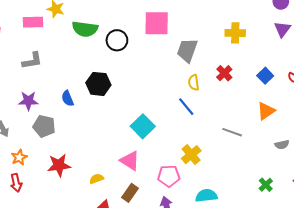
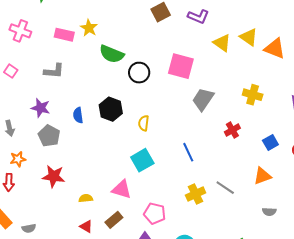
yellow semicircle: (194, 82) -> (144, 123), moved
yellow cross: (191, 155) -> (196, 194), moved
pink triangle: (130, 161) -> (122, 189), turned -30

